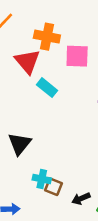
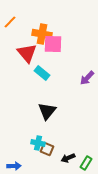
pink square: (77, 56) -> (53, 44), moved
black triangle: (20, 144) -> (47, 111), moved

